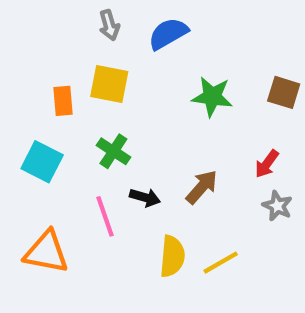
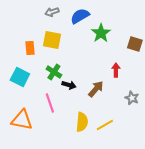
gray arrow: (109, 25) -> (52, 12), turned 88
green star: (212, 97) -> (101, 33), moved, turned 30
red arrow: (267, 164) -> (116, 70), moved, turned 144
black arrow: (145, 197) -> (69, 85), moved

